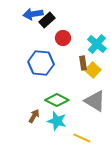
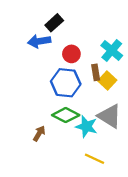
blue arrow: (33, 14) -> (39, 41), moved
red circle: (63, 38) -> (71, 54), moved
blue hexagon: (41, 63) -> (66, 83), moved
cyan star: (57, 121) -> (86, 127), moved

